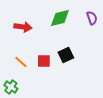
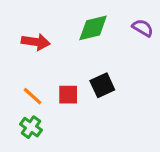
purple semicircle: (92, 18) -> (143, 28), turned -40
green cross: (11, 87) -> (31, 127), moved

